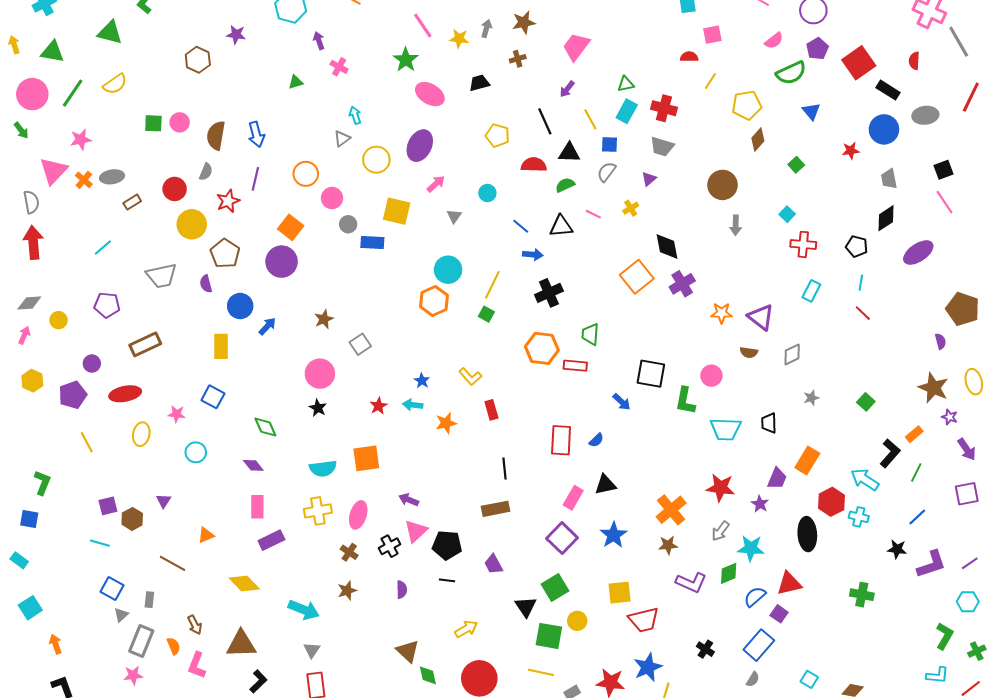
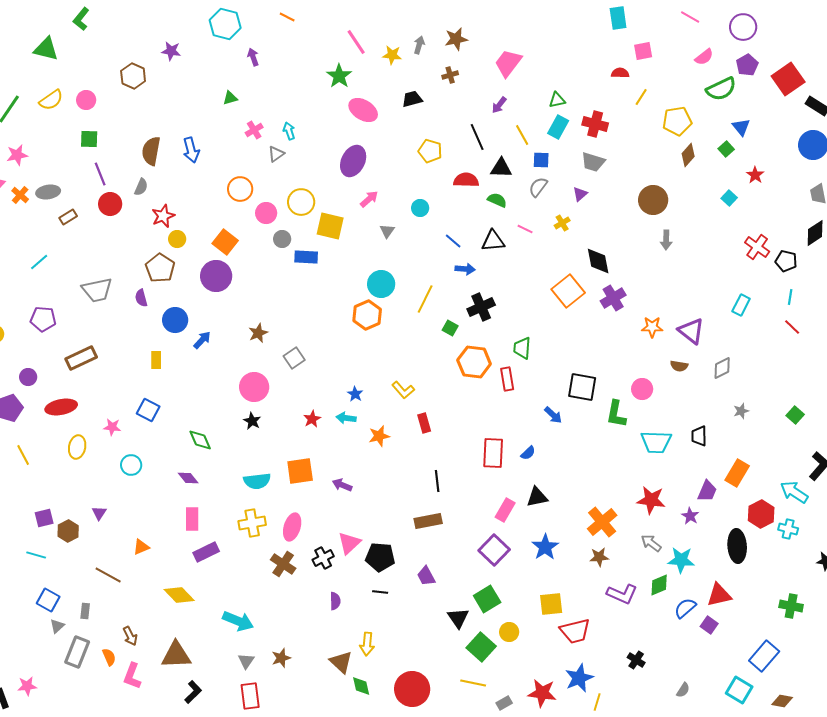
pink cross: (339, 67) -> (254, 130), moved, turned 30
pink circle: (180, 122) -> (86, 100), moved
red star: (851, 151) -> (755, 175), moved, turned -30
yellow circle: (376, 160) -> (301, 202), moved
green square: (796, 165) -> (726, 149), moved
purple line: (255, 179) -> (100, 174), moved, turned -35
green semicircle: (565, 185) -> (497, 200), turned 48
cyan square: (787, 214) -> (729, 198), moved
yellow circle: (192, 224) -> (177, 239), moved, size x0.6
red cross: (803, 244) -> (757, 247), moved, turned 30
green square: (486, 314) -> (450, 328), moved
yellow rectangle: (221, 346) -> (156, 360), size x0.7
red rectangle: (575, 366) -> (507, 379), turned 75
purple arrow: (409, 500) -> (342, 485), moved
gray arrow: (721, 531) -> (651, 543), turned 90
brown cross: (349, 552) -> (283, 564), size x1.4
brown star: (347, 591) -> (281, 658), moved
yellow arrow: (466, 629) -> (367, 644), moved, turned 125
green square: (549, 636) -> (481, 647), turned 32
blue rectangle: (759, 645) -> (764, 656), moved
pink star: (133, 675) -> (27, 686), moved
cyan square: (809, 679) -> (739, 690), size x1.5

